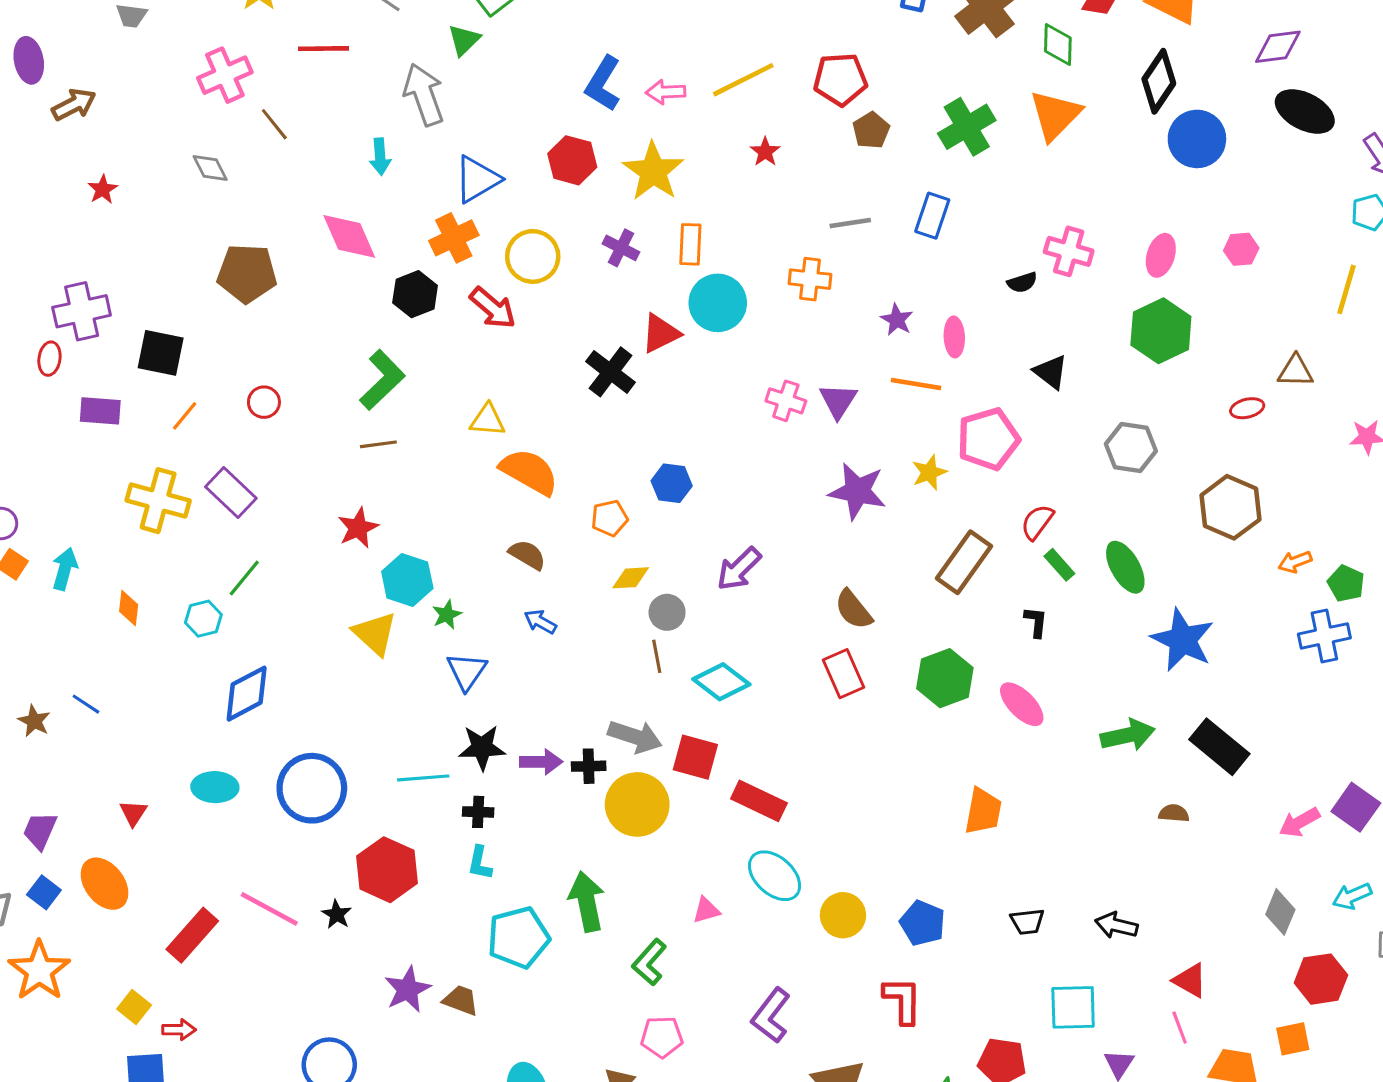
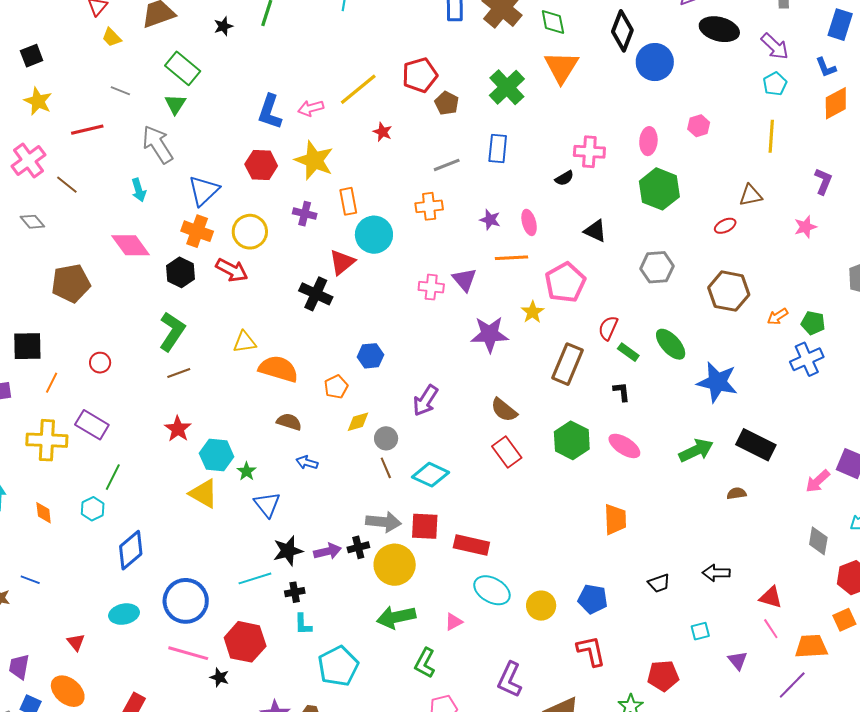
orange cross: (454, 238) -> (197, 231), turned -32
green arrow: (587, 902) -> (396, 617), moved, turned -78
pink line: (269, 909) -> (188, 653), moved
cyan square: (1073, 1007) -> (700, 631), size x0.6

